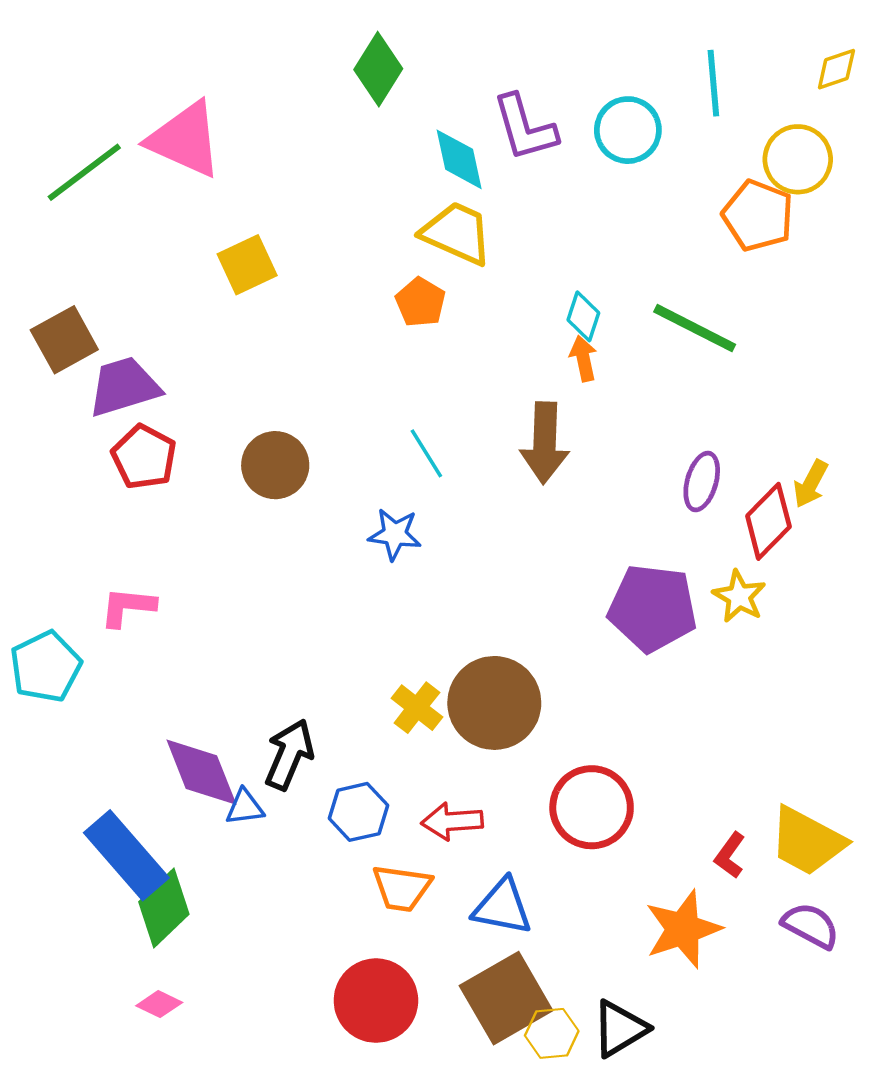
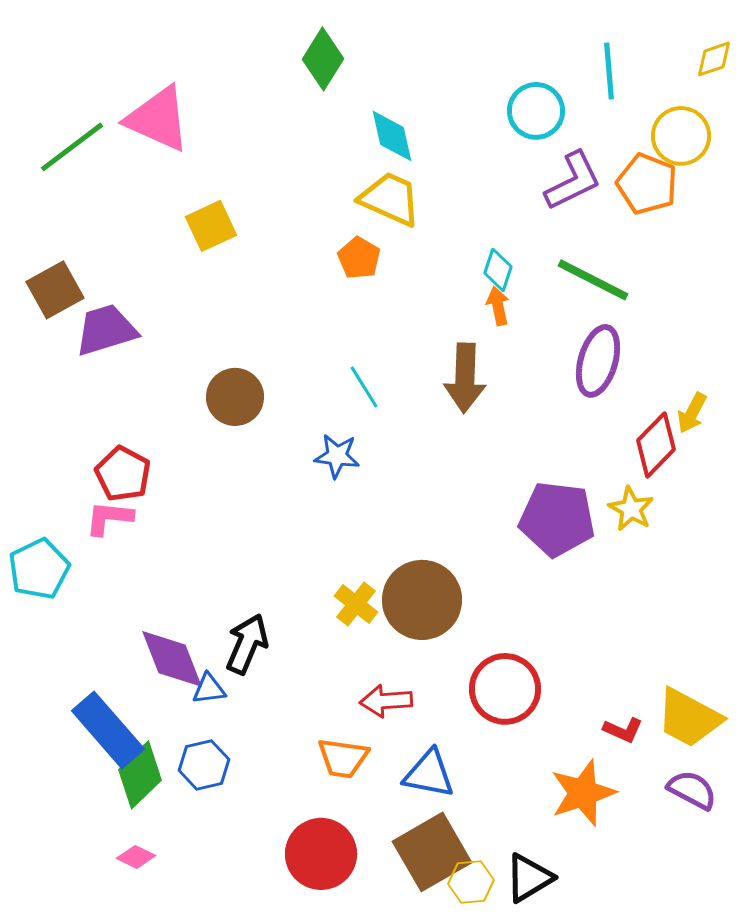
purple L-shape: (525, 128) -> (573, 181), moved, turned -100
red pentagon: (144, 457) -> (123, 474), moved
purple ellipse: (702, 482) -> (598, 361), moved, size x1.4
blue hexagon: (358, 812) -> (204, 765), moved
red L-shape: (730, 855) -> (623, 730), turned -102

